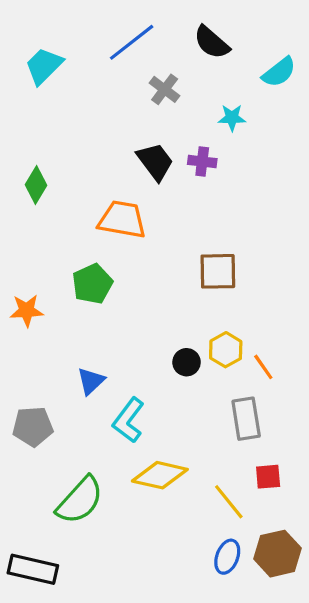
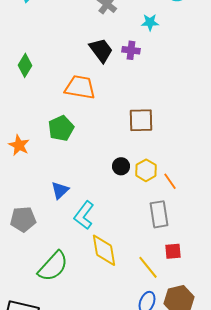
orange star: (27, 310) -> (19, 145), turned 30
black circle: (187, 362) -> (121, 166), moved
yellow diamond: (160, 475) -> (104, 250), turned 68

